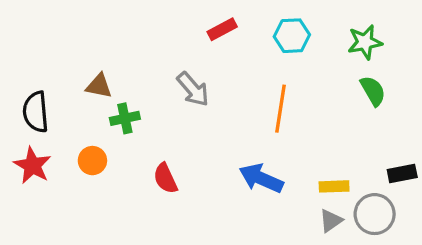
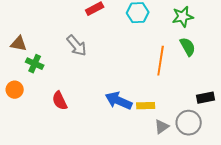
orange line: (281, 109) -> (161, 61), moved
green cross: (125, 118) -> (35, 64), turned 36
yellow rectangle: (334, 186) -> (146, 106), moved

